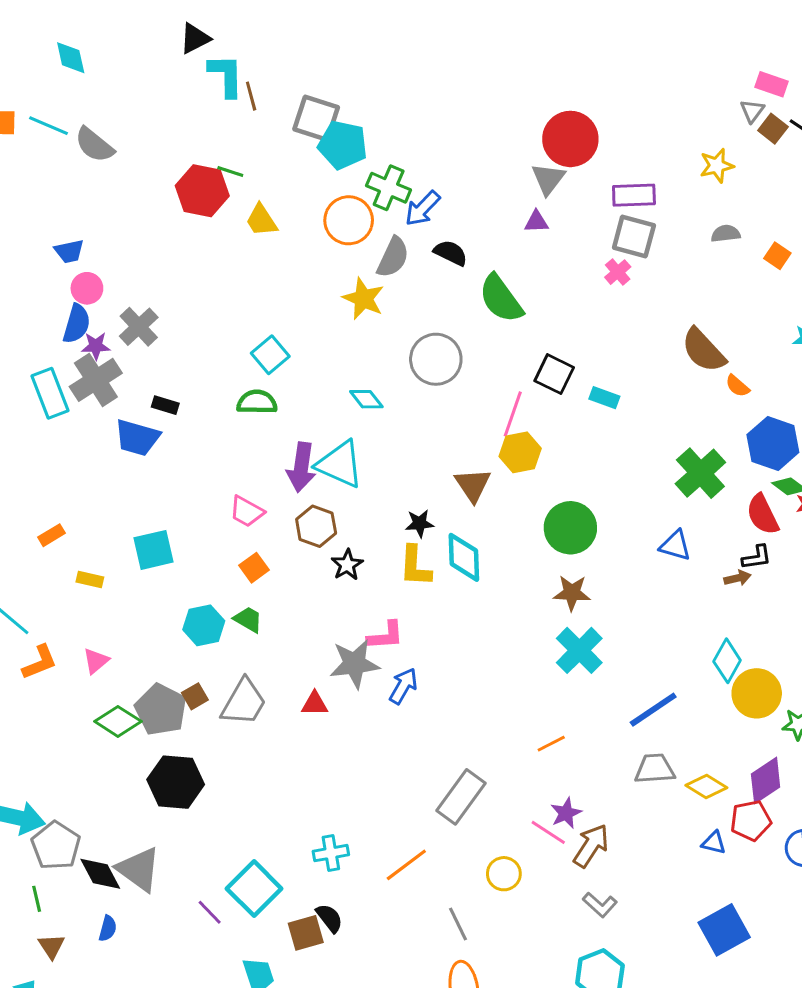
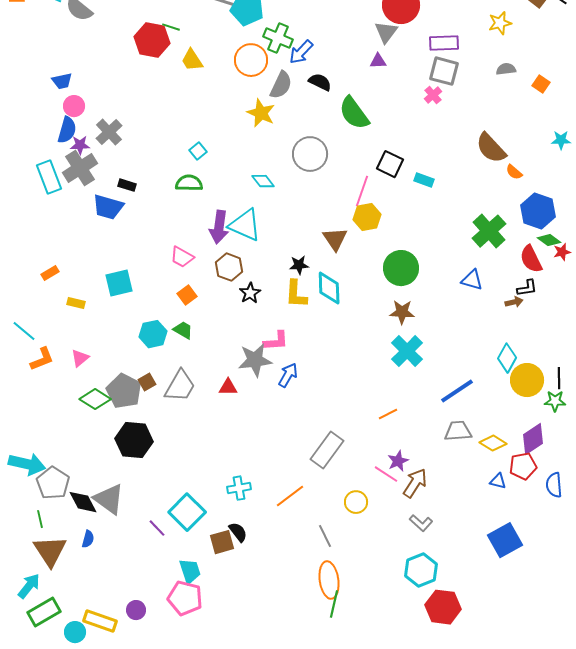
cyan square: (270, 355) -> (198, 151), size x0.7
brown triangle: (51, 946) -> (50, 551), size x1.8

